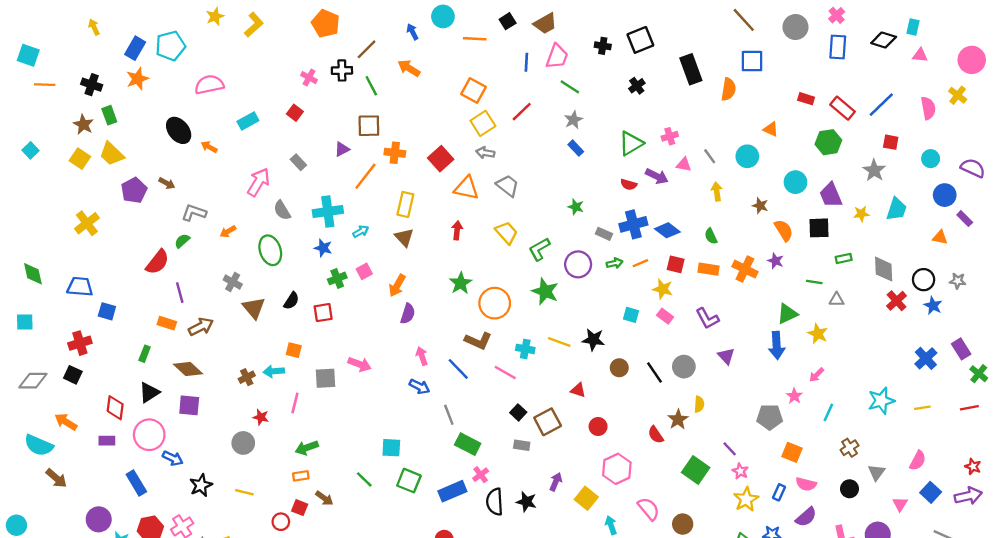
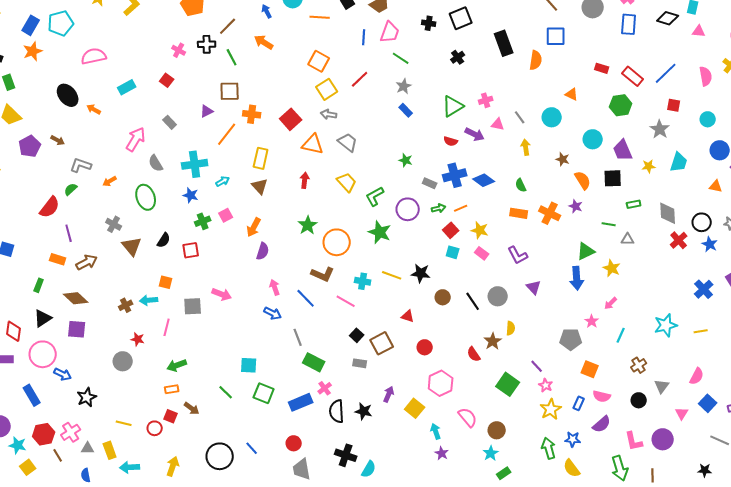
red square: (676, 264) -> (451, 230), moved, turned 35
yellow line: (244, 492) -> (124, 423), moved

